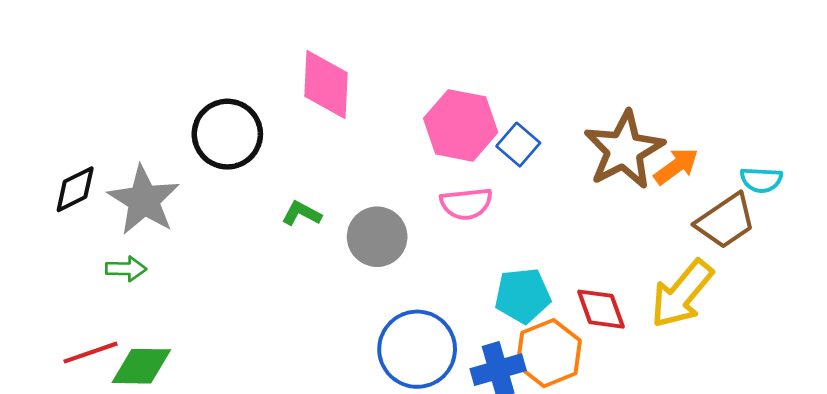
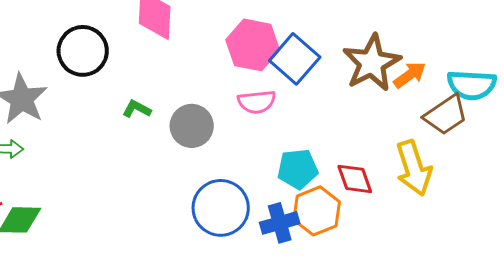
blue square: (518, 145) -> (295, 59), size x1.6
cyan semicircle: (761, 180) -> (472, 85), size x1.6
yellow arrow: (682, 294) -> (414, 168), turned -58

